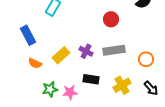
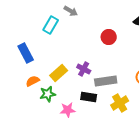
gray rectangle: (114, 50) -> (106, 81), moved
orange semicircle: (35, 63) -> (33, 81), turned 128
green star: (50, 89) -> (48, 94), moved

